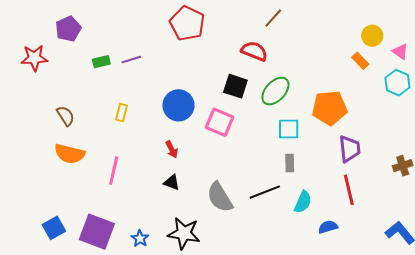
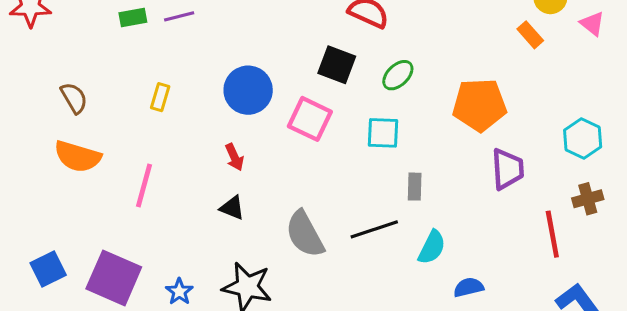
cyan hexagon: (397, 83) -> (583, 139), moved
green ellipse: (275, 91) -> (398, 75), size x0.7
cyan square: (289, 129) -> (383, 133), moved
red line: (349, 190) -> (552, 234), moved

